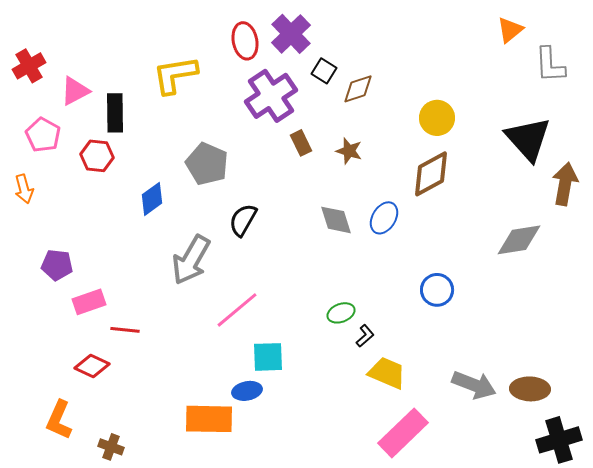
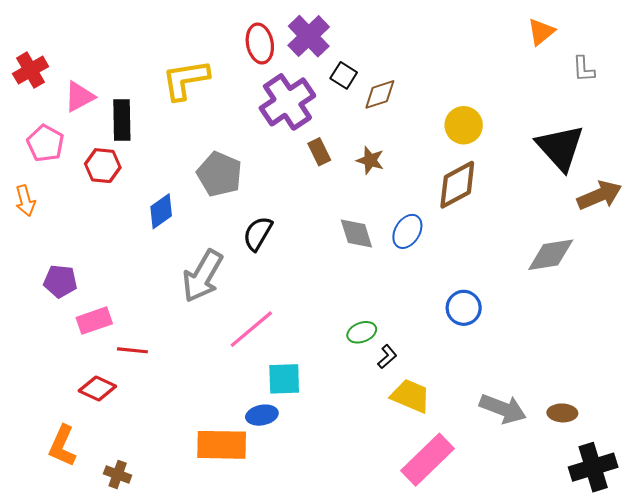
gray L-shape: (550, 65) -> (584, 69), size x0.7
brown arrow: (565, 184) -> (600, 195), turned 57
brown ellipse: (530, 389) -> (562, 413), size x0.7

